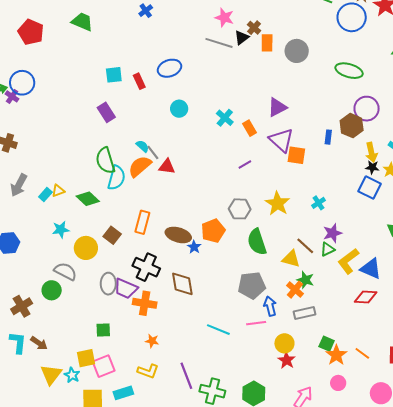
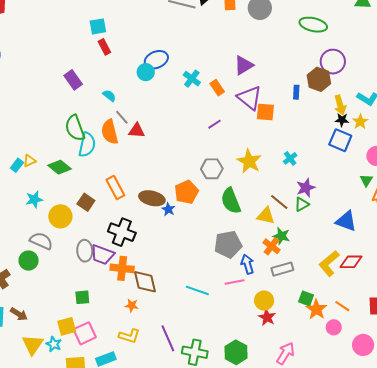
blue ellipse: (169, 68) -> (156, 60), moved
cyan square: (114, 75) -> (98, 26), moved
cyan semicircle: (142, 146) -> (109, 96), moved
orange semicircle: (140, 166) -> (110, 132), turned -60
orange rectangle: (142, 222) -> (115, 188), turned -40
yellow L-shape: (348, 261) -> (329, 263), moved
brown diamond: (182, 284) -> (145, 282), moved
red diamond: (366, 297) -> (351, 262), moved
pink circle: (338, 383) -> (334, 327), moved

